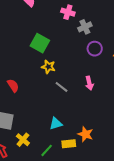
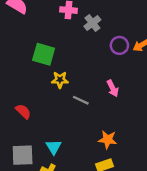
purple circle: (95, 49) -> (119, 45), moved
cyan triangle: (56, 124) -> (54, 147), moved, turned -32
orange star: (85, 134) -> (108, 140), moved

